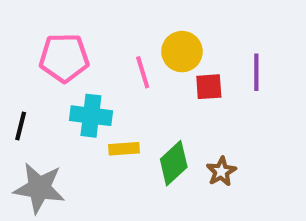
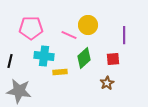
pink line: (143, 72) -> (69, 35), turned -49
red square: (209, 87) -> (113, 59), moved
green diamond: (174, 163) -> (84, 58), moved

